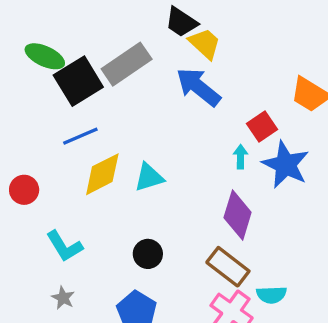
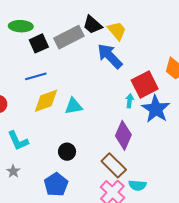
black trapezoid: (181, 22) -> (92, 25), moved
green ellipse: (45, 56) -> (21, 26), turned -30
black square: (78, 81) -> (39, 43), size x0.7
red square: (262, 126) -> (145, 84), size x1.5

